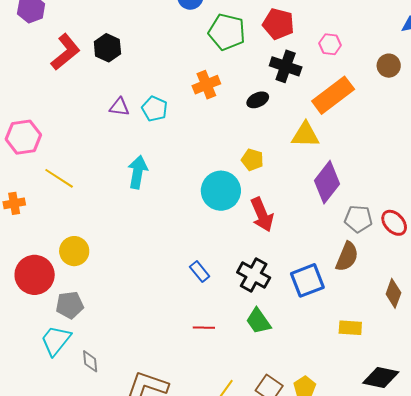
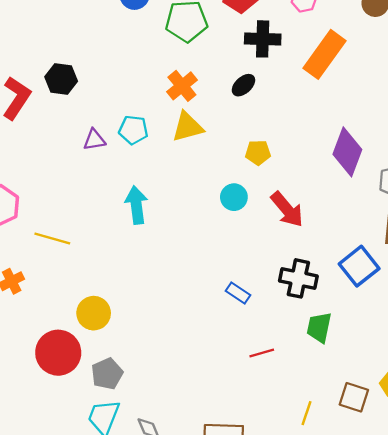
yellow triangle: (305, 135) -> (188, 127), moved
cyan circle: (221, 191) -> (234, 197), size x0.6
green trapezoid: (258, 321) -> (319, 327), turned 64

